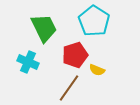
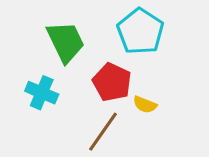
red pentagon: (75, 55) -> (112, 82), turned -30

